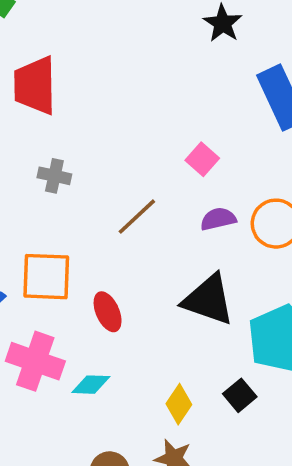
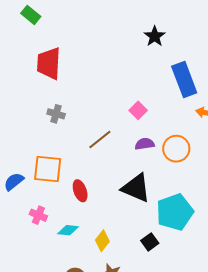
pink cross: (35, 361) -> (38, 215), size x0.6
yellow diamond: (179, 404) -> (102, 241), moved

